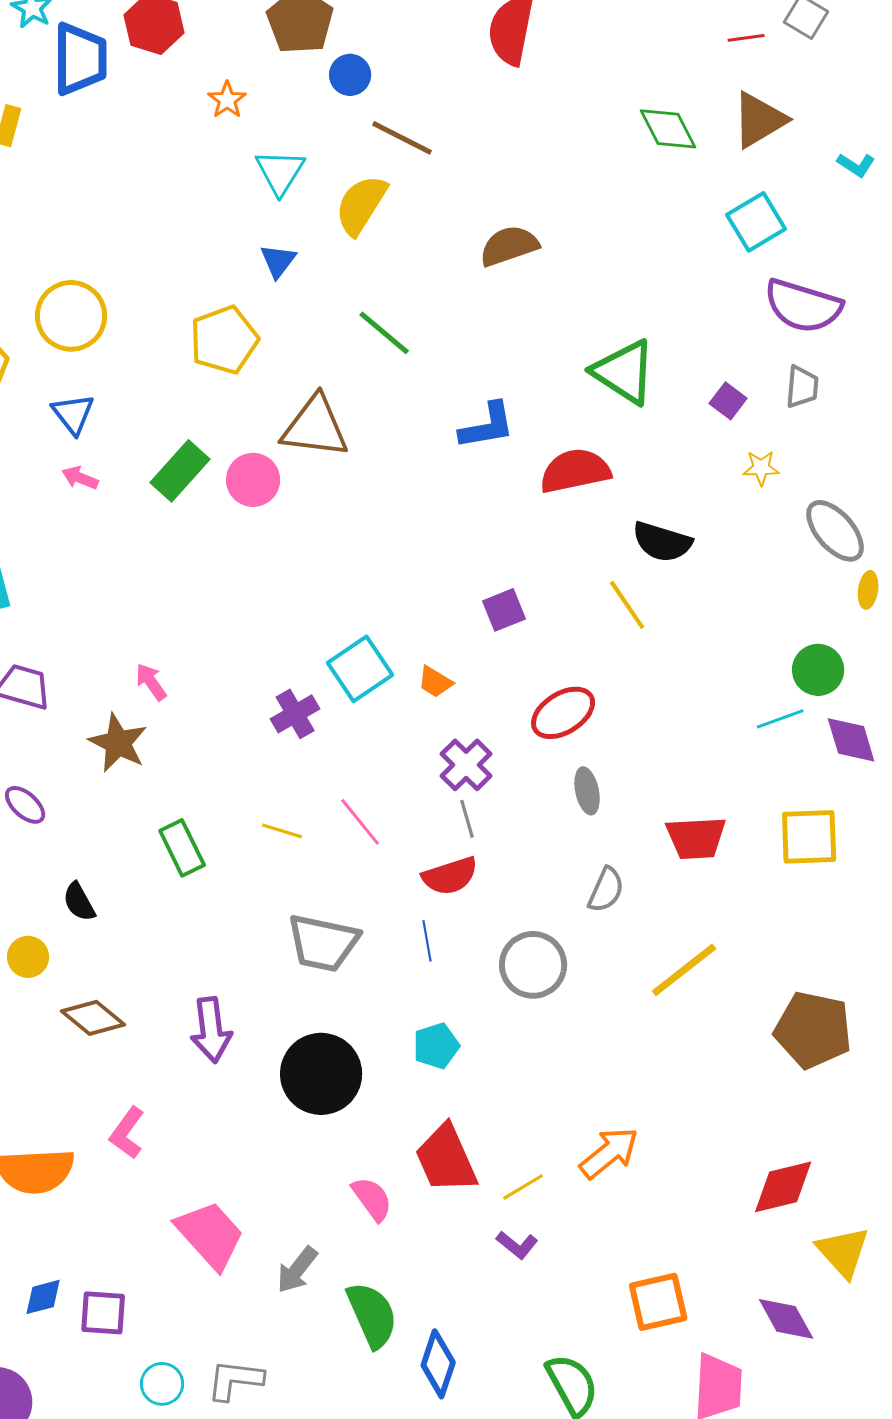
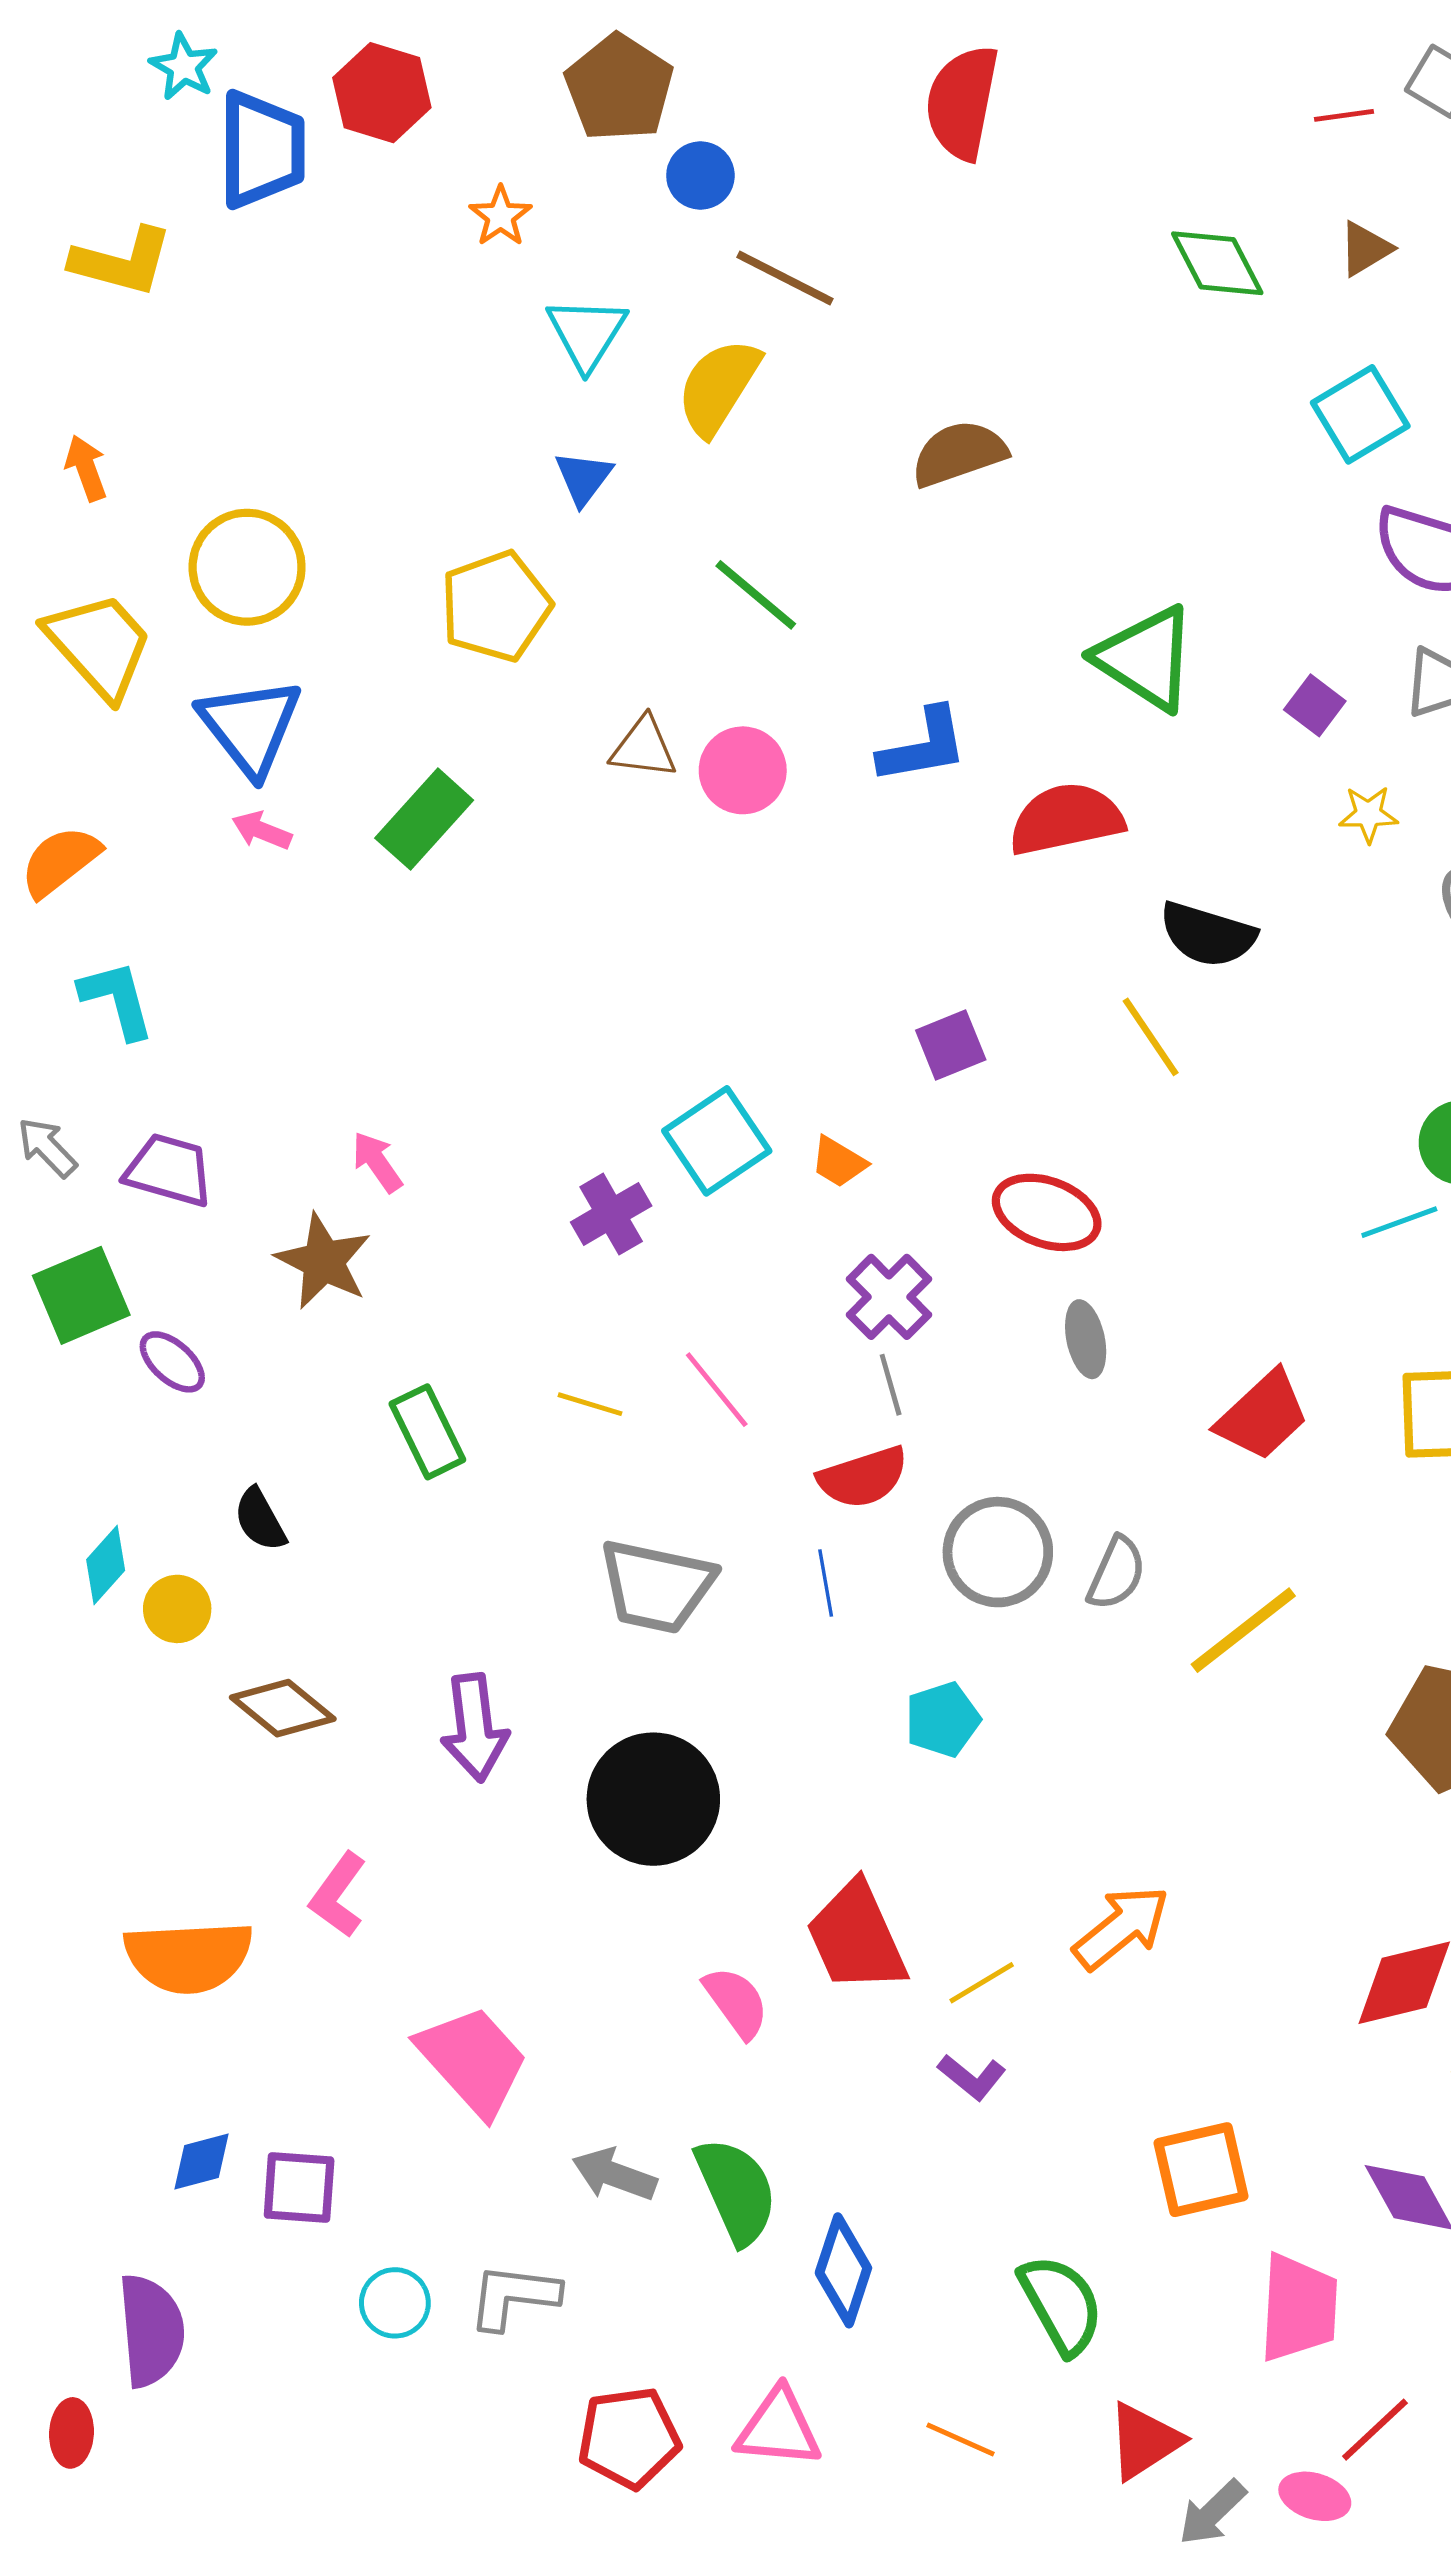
brown triangle: (759, 120) -> (1365, 249), size x0.6
blue triangle: (73, 414) -> (250, 726), size x1.5
brown triangle: (315, 427) -> (644, 748), size x0.6
pink circle: (253, 480) -> (743, 770), moved
red ellipse: (563, 713) -> (1047, 1212), turned 52
red trapezoid: (696, 838) -> (1263, 1416), turned -40
gray semicircle: (606, 890) -> (1117, 1573), moved
gray circle: (533, 965) -> (998, 1552), moved
cyan pentagon: (436, 1046) -> (943, 1719), moved
gray arrow: (297, 1270) -> (614, 2175), moved, turned 72

